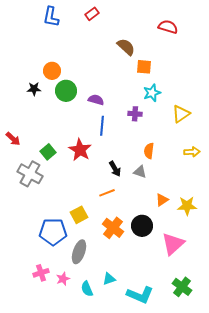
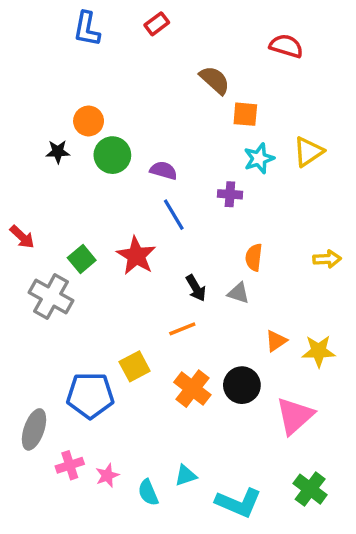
yellow triangle: (181, 114) -> (308, 152), moved
blue line: (102, 126) -> (174, 215), turned -36
gray ellipse: (79, 252) -> (34, 429), moved

